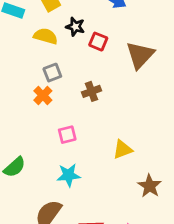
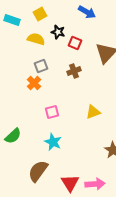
brown cross: (91, 91) -> (74, 71), moved
yellow triangle: (123, 149) -> (93, 112), moved
cyan star: (69, 175) -> (53, 142), turned 30

